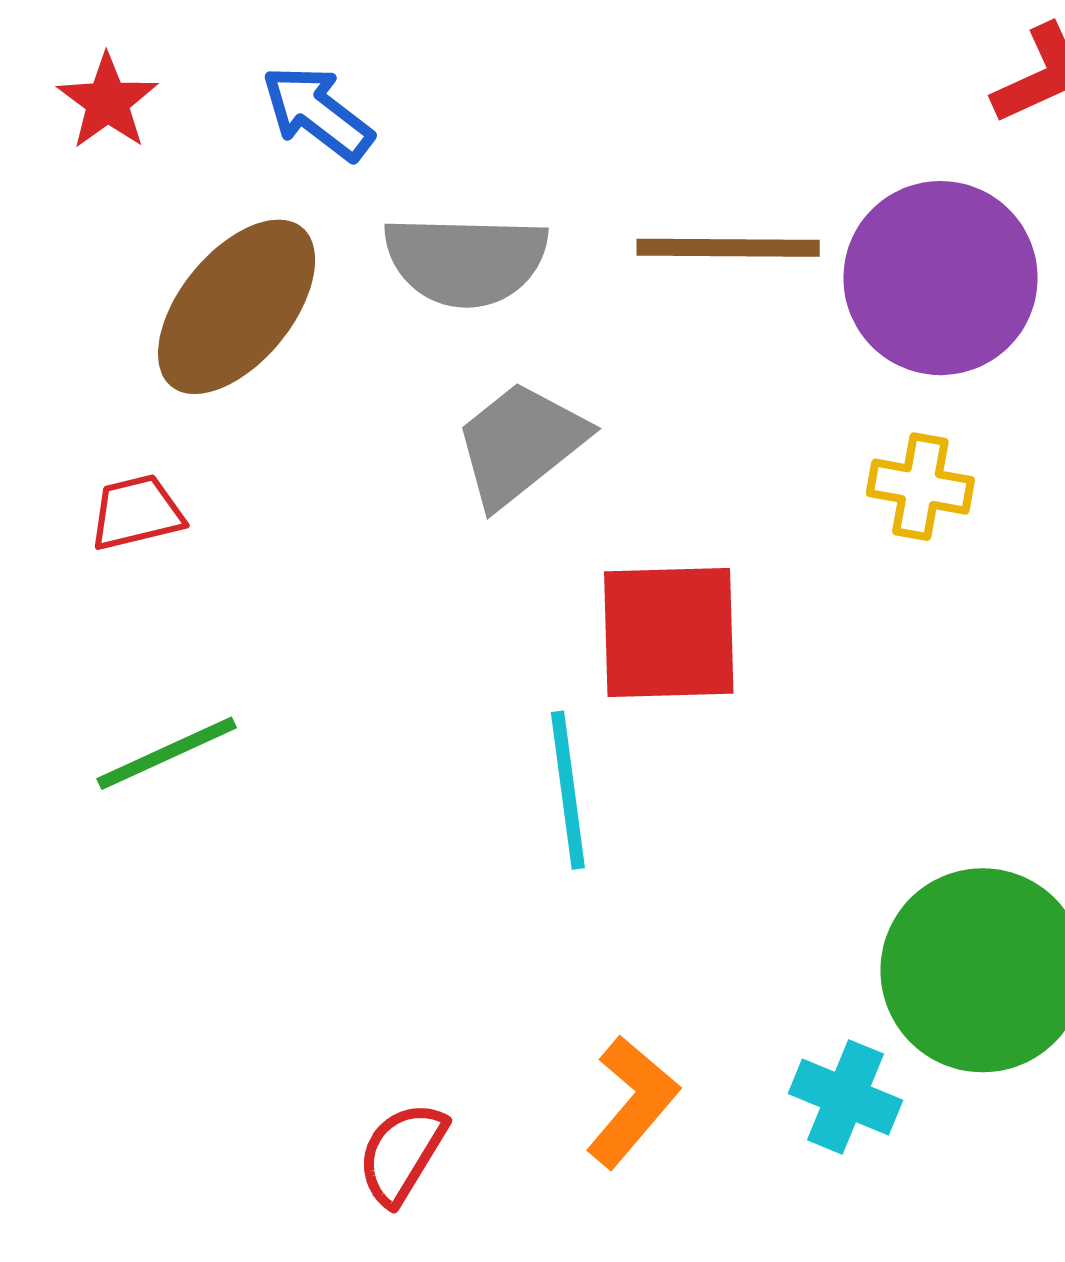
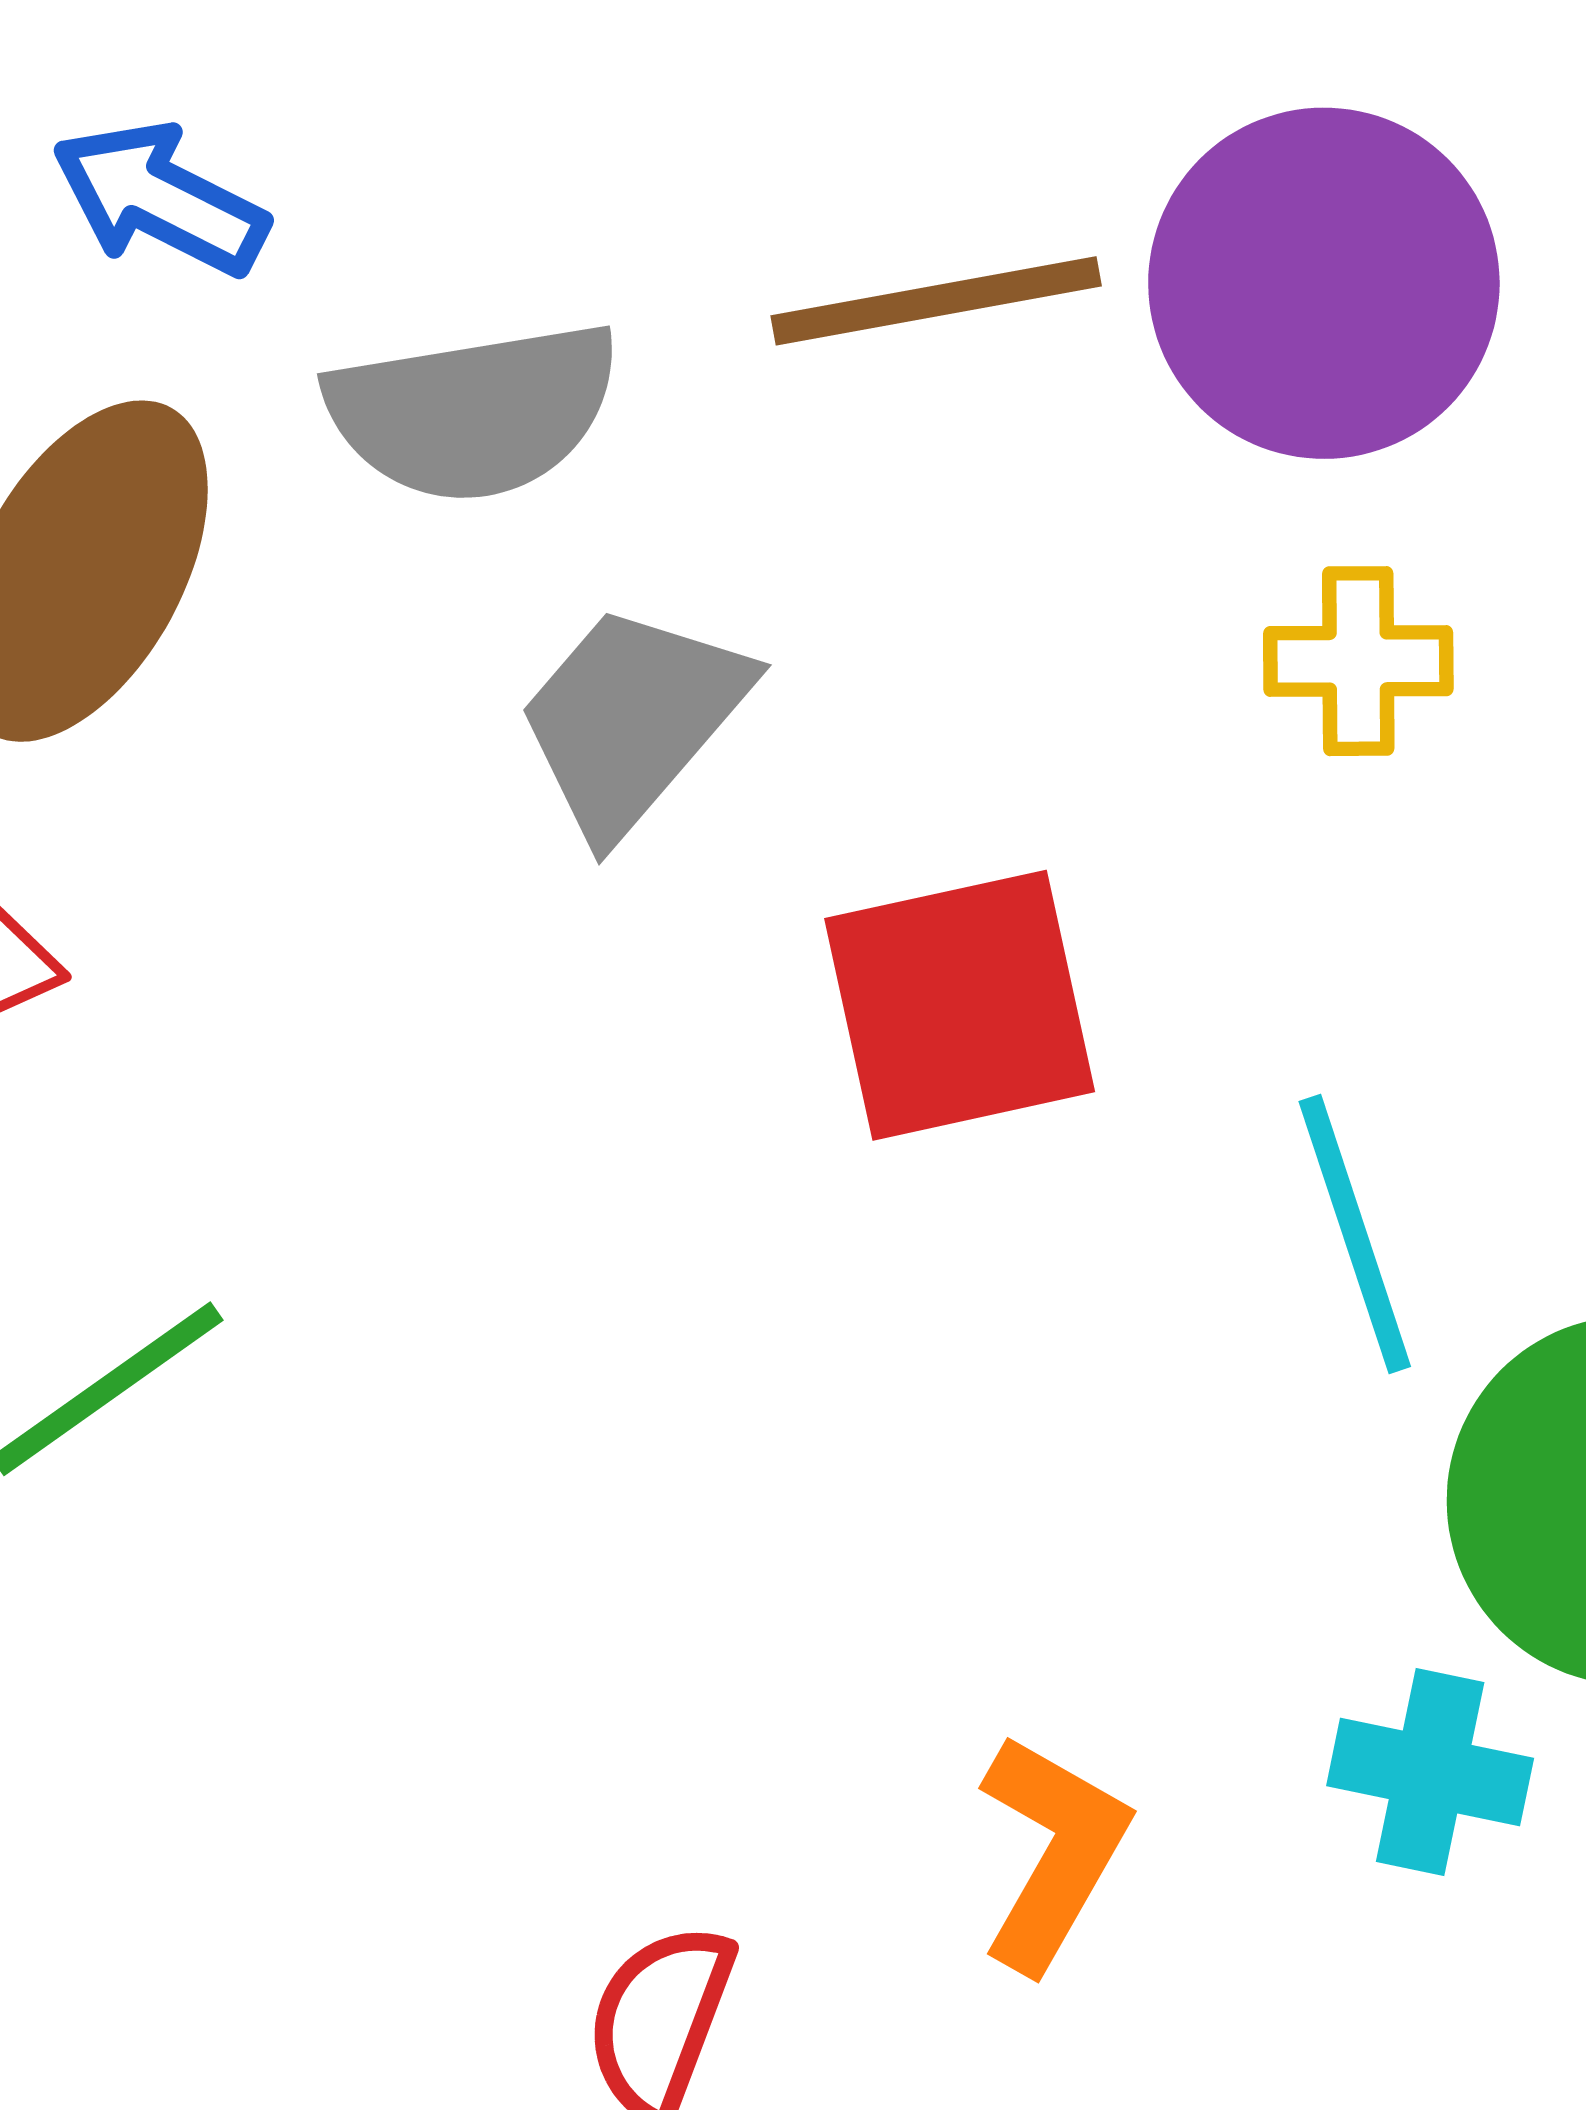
cyan line: (568, 790) -> (1355, 1234), moved

